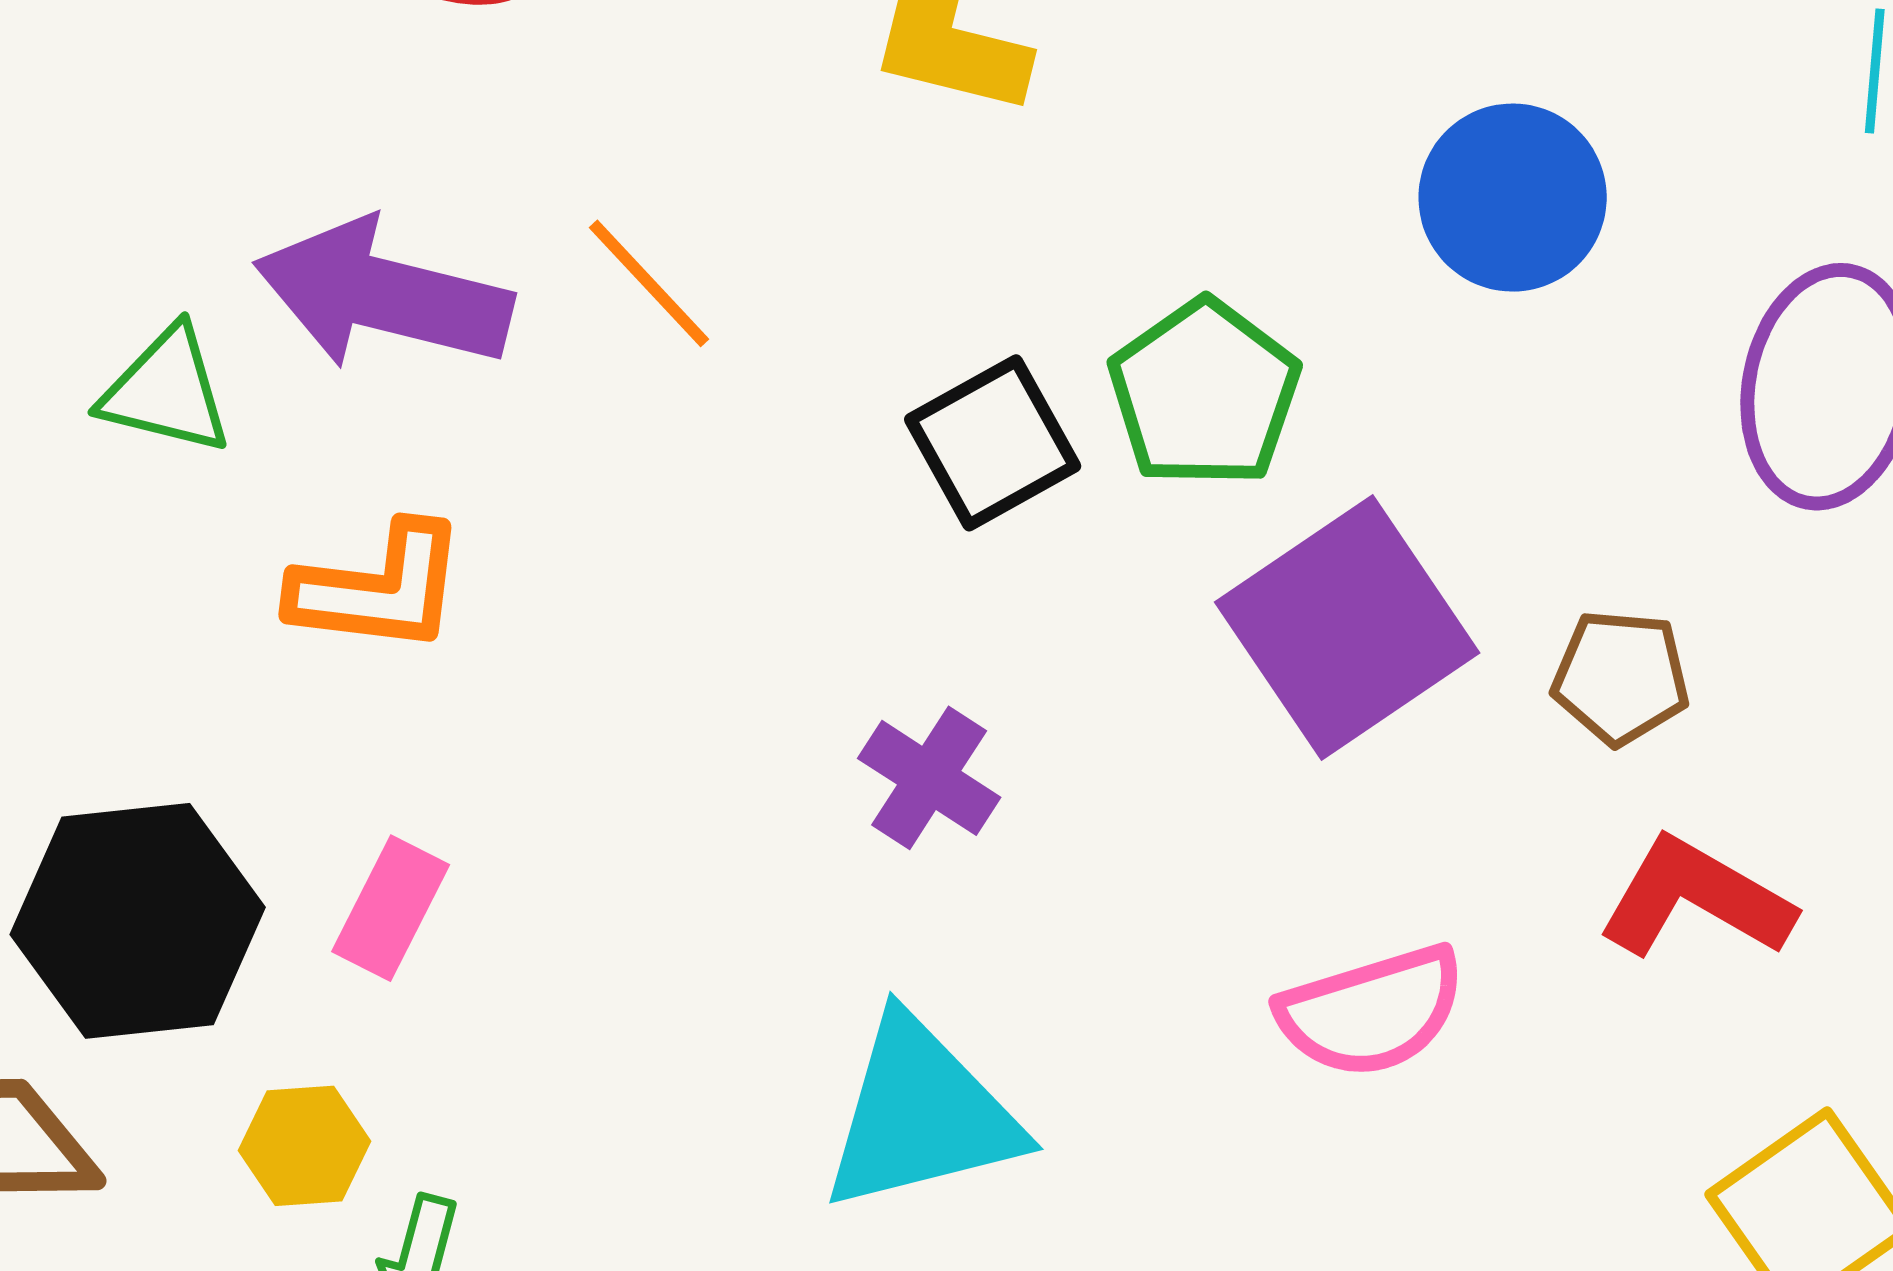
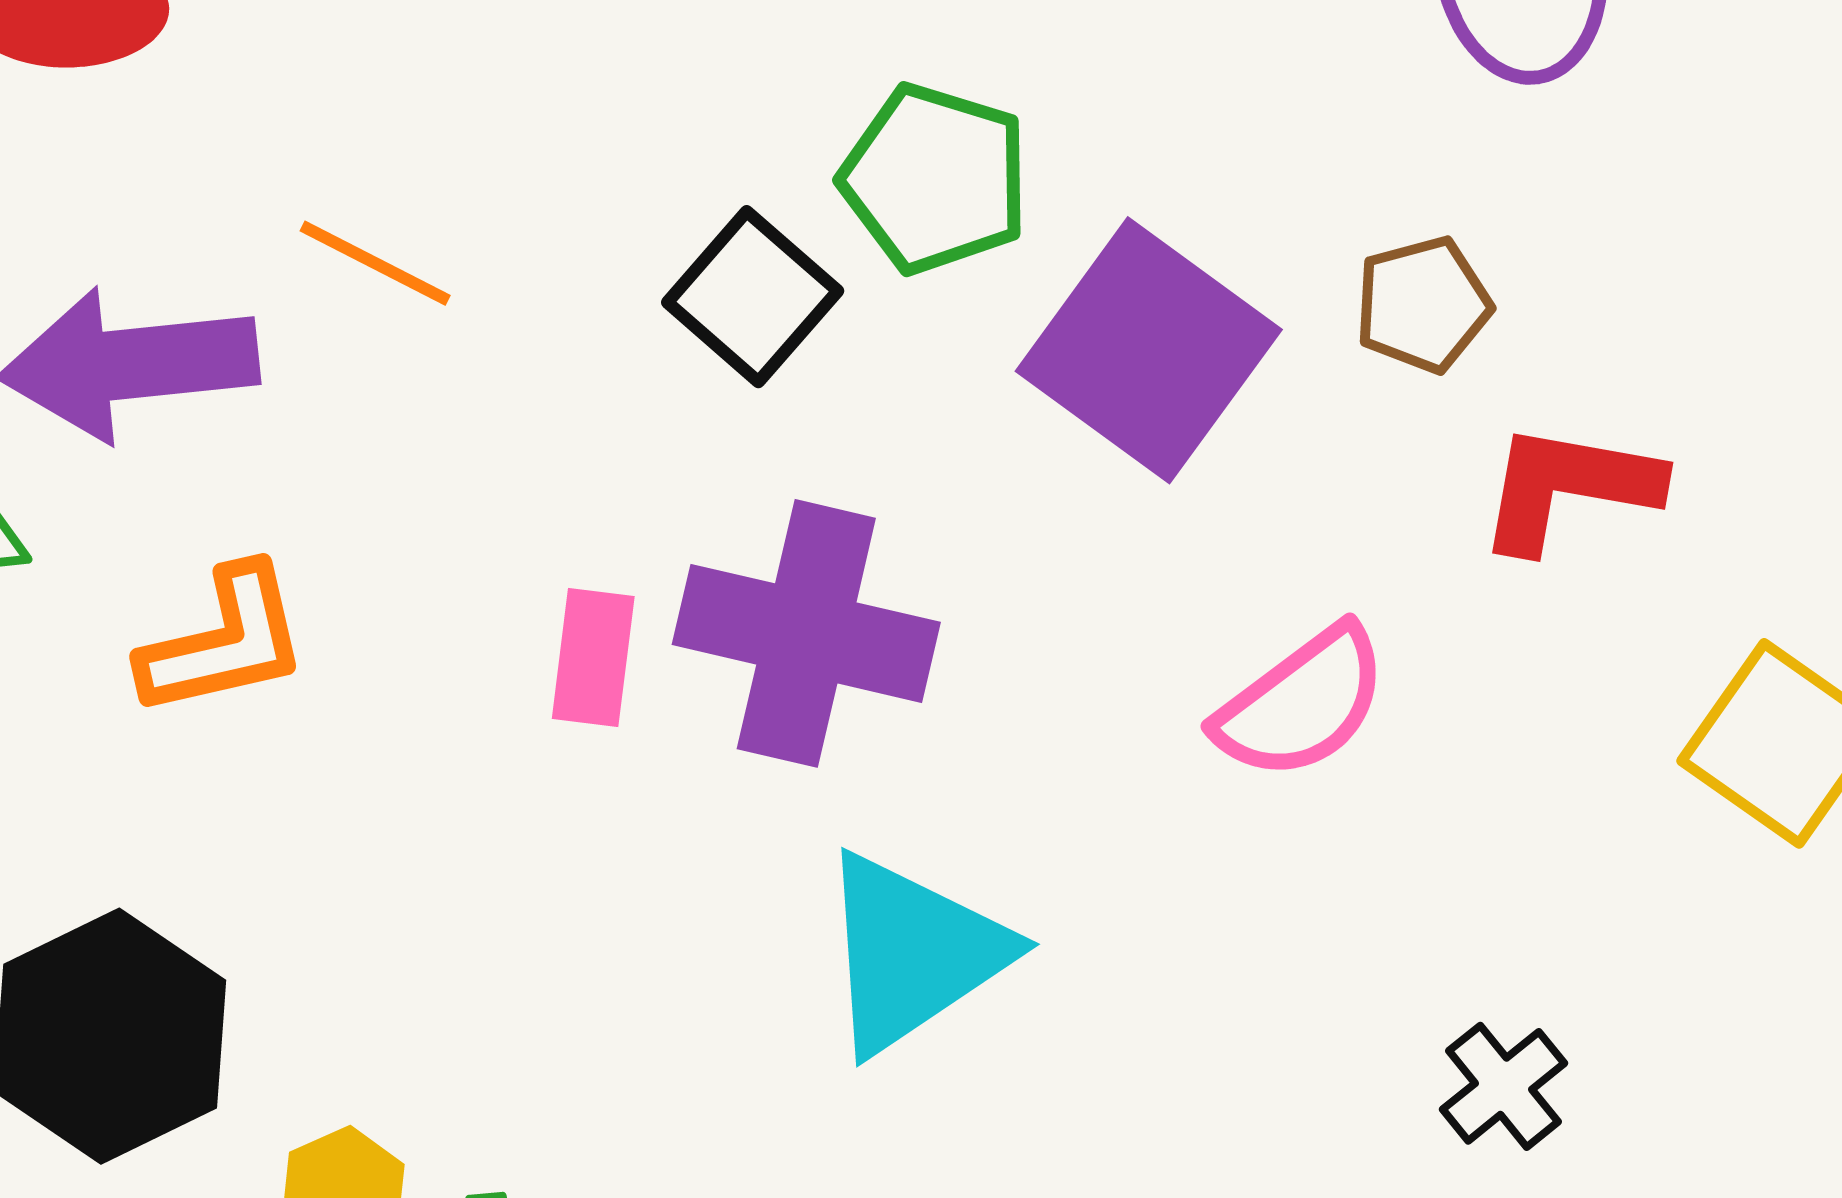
purple cross: (929, 778) -> (806, 633), size x1.8
pink rectangle: (391, 908) -> (593, 657), moved

